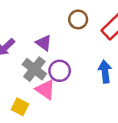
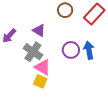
purple circle: (60, 71) -> (71, 50), moved
yellow square: (20, 107) -> (40, 81), moved

